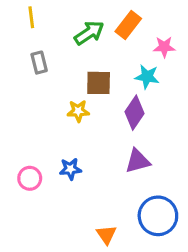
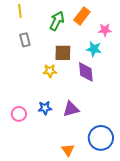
green arrow: (89, 33) -> (57, 21), turned -30
purple diamond: (135, 113) -> (86, 72), turned -40
purple triangle: (138, 161) -> (71, 109), moved

